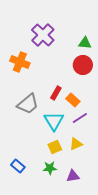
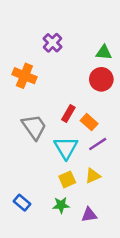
purple cross: (43, 35) -> (52, 43), size x0.7
gray trapezoid: (28, 104) -> (34, 127), turned -85

